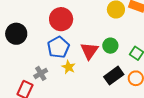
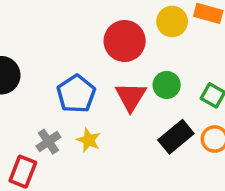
red circle: (61, 19) -> (125, 41), moved
yellow star: (69, 67) -> (89, 140), moved

